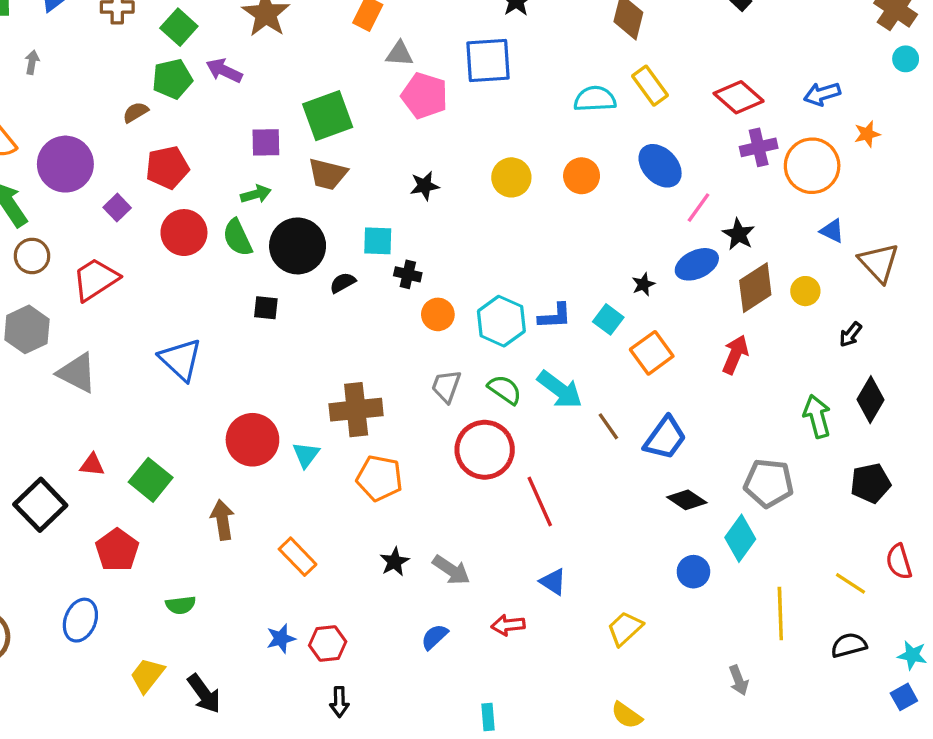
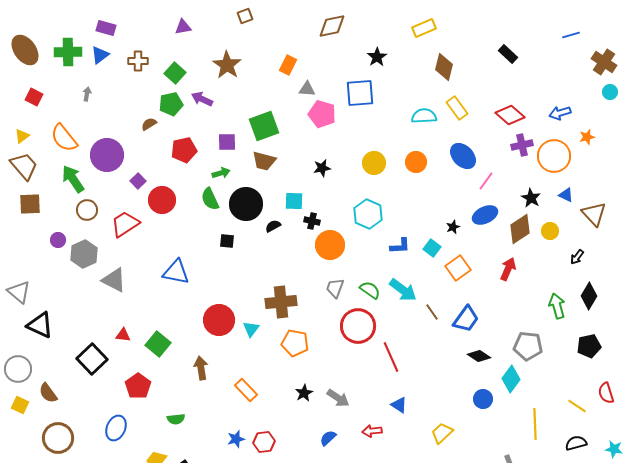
red pentagon: (167, 167) -> (184, 150), moved
red circle: (184, 233) -> (162, 200), moved
black star: (739, 234) -> (531, 198), moved
orange circle: (438, 314) -> (330, 245), size x1.5
cyan hexagon: (501, 321) -> (368, 214), moved
blue triangle: (181, 360) -> (176, 272), turned -32

